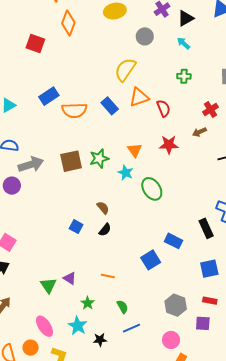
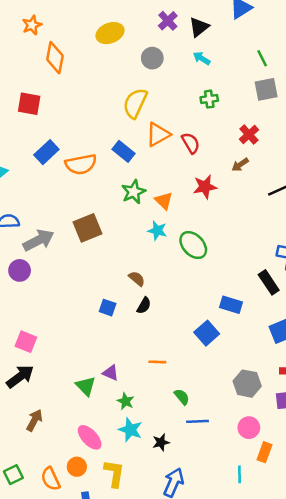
red square: (35, 43) -> (29, 104), moved
green star: (99, 158) -> (134, 192), moved
green star: (88, 303) -> (126, 401), moved
blue line: (132, 328) -> (198, 421), turned 30

